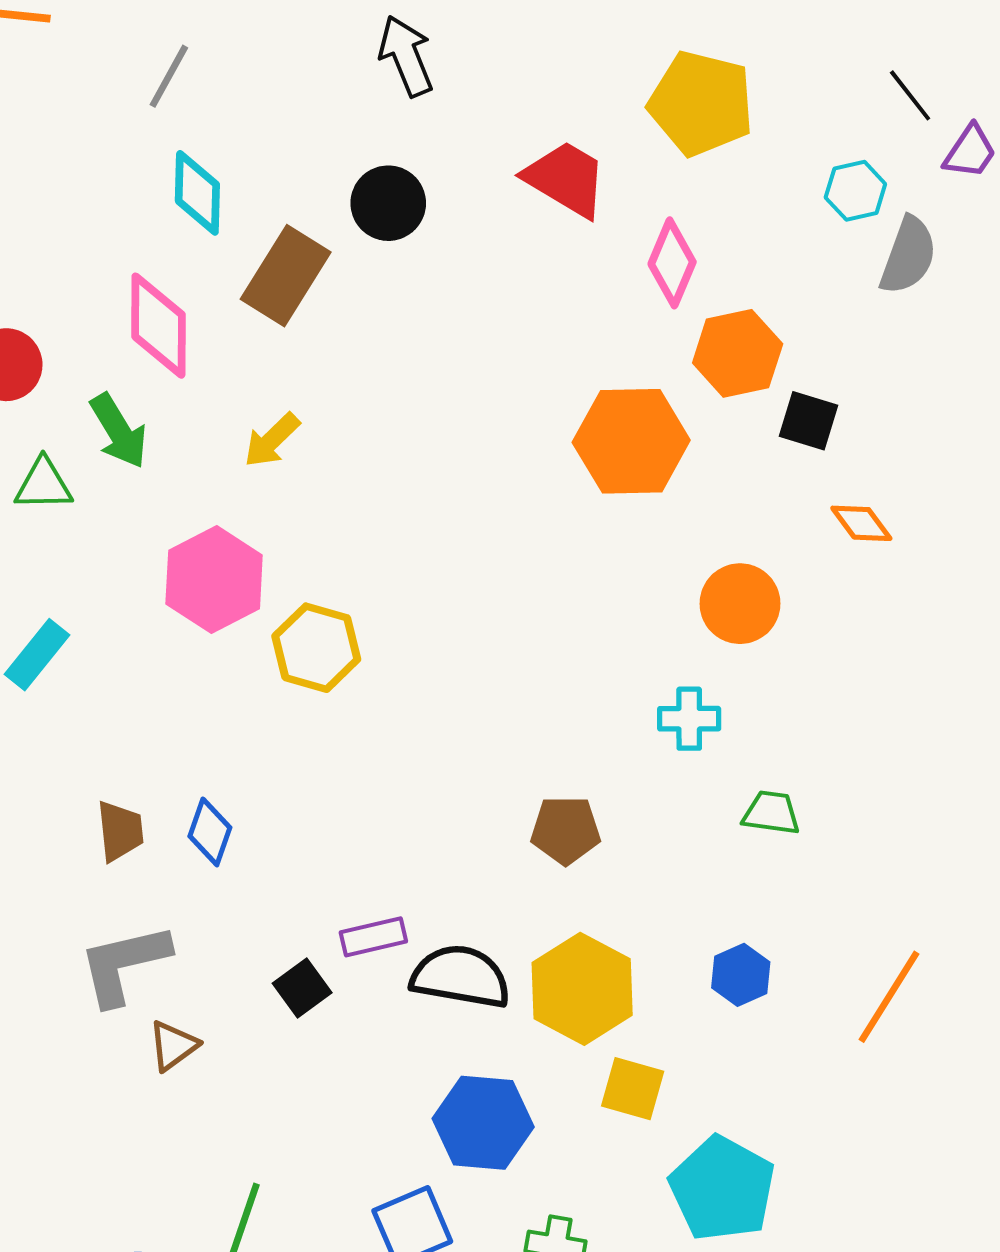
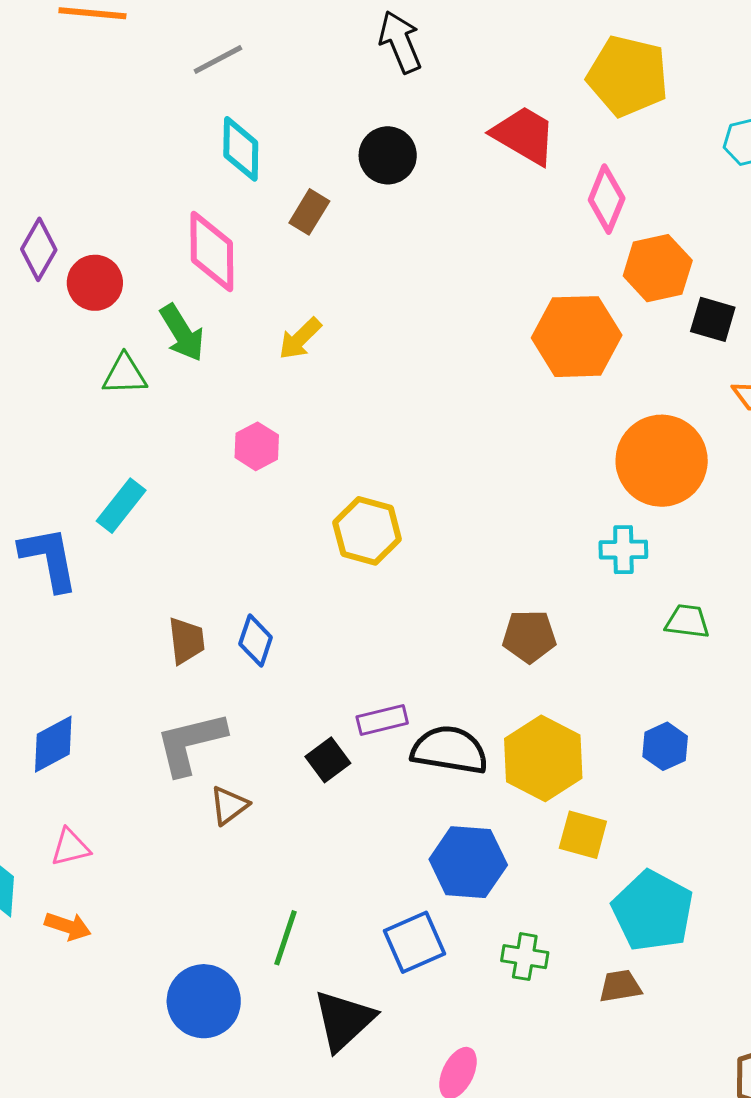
gray line: (169, 76) -> (218, 59), turned 34
brown rectangle: (286, 276) -> (309, 212), size x0.6
pink hexagon: (214, 579) -> (257, 446), size x0.6
orange circle: (740, 604) -> (662, 461), size x1.5
yellow hexagon: (316, 648) -> (367, 531), moved

